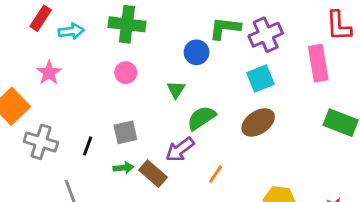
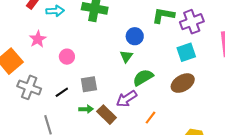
blue circle: (197, 52) -> (135, 36), moved
pink circle: (126, 73) -> (67, 57), moved
black line: (88, 146) -> (62, 92), turned 32

